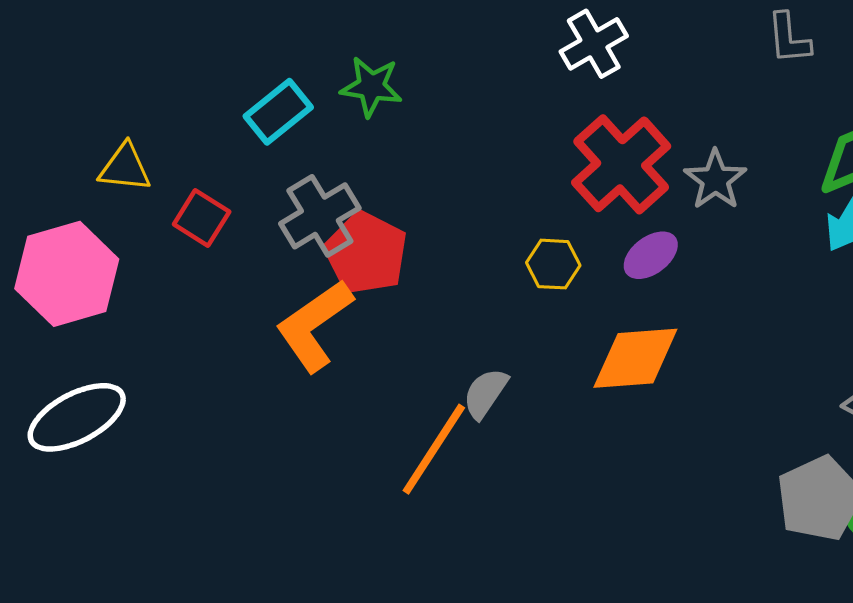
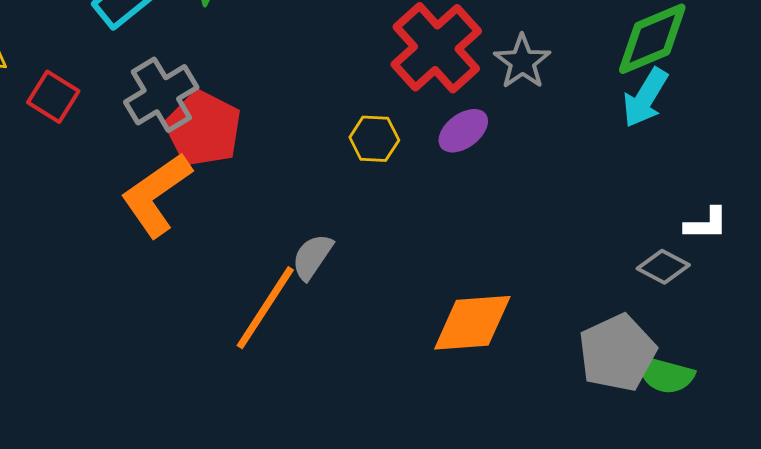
orange diamond: (635, 358) -> (472, 323), moved

